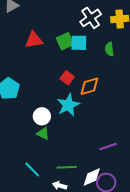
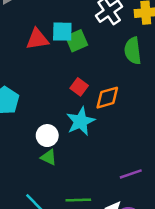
cyan square: (79, 43) -> (62, 32), moved
green semicircle: (109, 49) -> (133, 51), size x1.5

